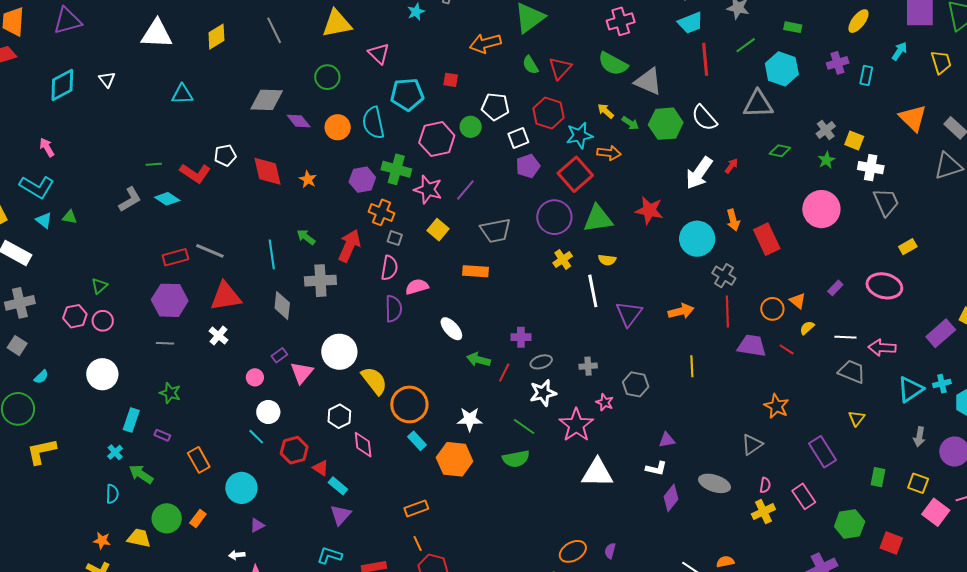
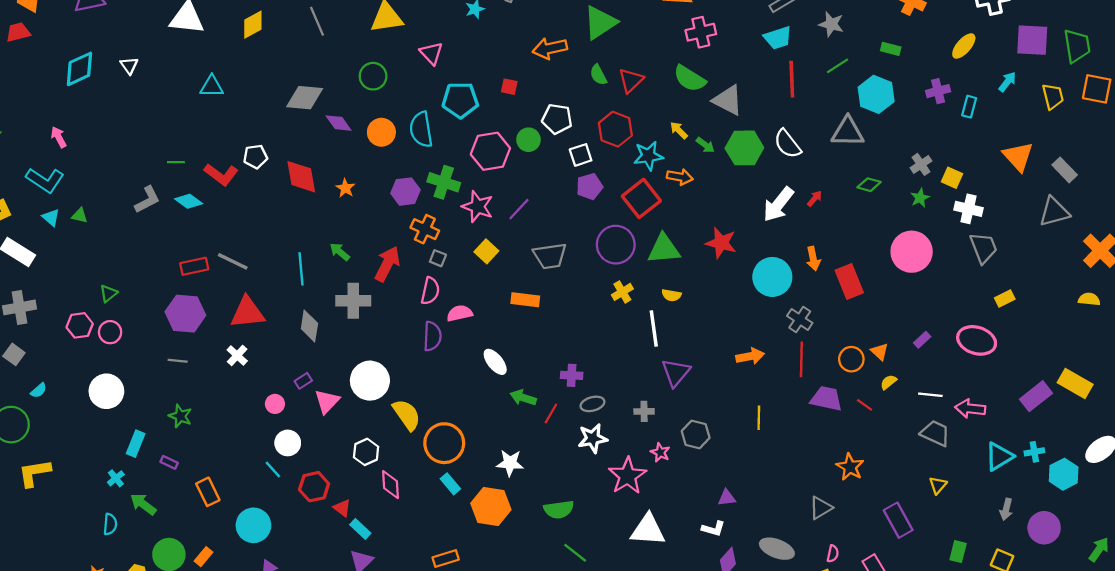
purple triangle: (629, 314) -> (676, 373), moved
green line: (524, 426) -> (575, 553), moved

